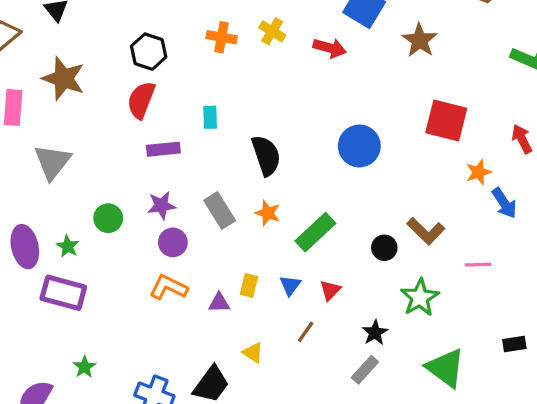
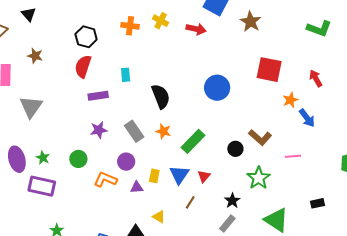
brown star: (63, 78) -> (35, 56), size x0.6
green circle: (108, 218) -> (78, 159), moved
purple circle: (173, 242) -> (126, 162), moved
blue triangle: (290, 285) -> (179, 175), size x1.5

